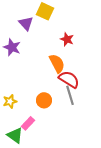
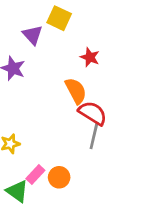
gray line: (70, 95) -> (94, 135), turned 30
orange circle: (44, 100) -> (59, 177), moved

